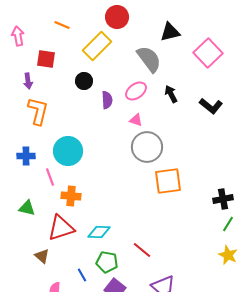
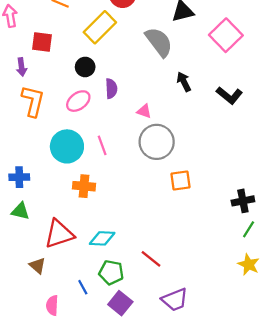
pink ellipse: (136, 91) -> (78, 101), moved
blue cross: (26, 156) -> (19, 177), moved
pink line: (50, 177) -> (102, 145), moved
orange square: (168, 181) -> (180, 180), size x0.7
orange cross: (71, 196) -> (84, 186), moved

